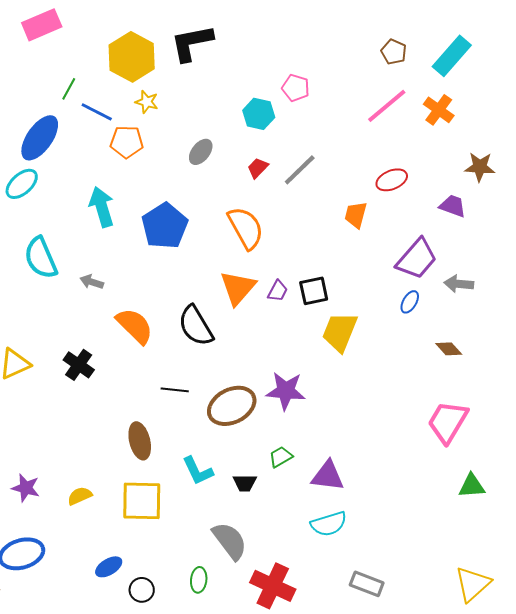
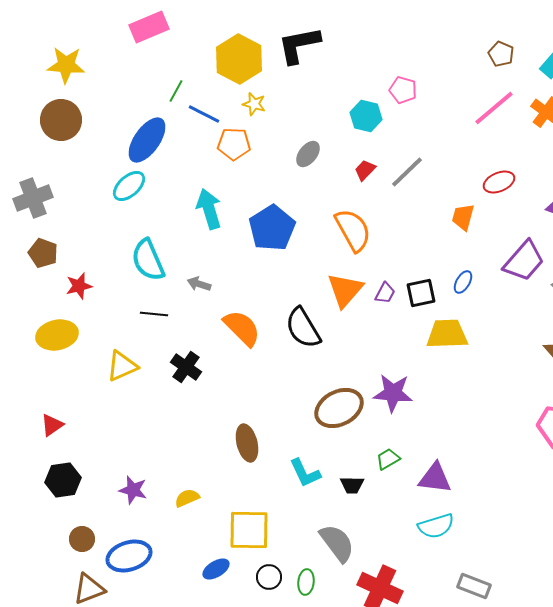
blue ellipse: (410, 302) -> (463, 282), moved
yellow trapezoid: (340, 332) -> (447, 334), turned 66
black line: (175, 390) -> (154, 314), moved
yellow square: (142, 501) -> (249, 530), moved
black circle: (142, 590) -> (269, 577), moved

